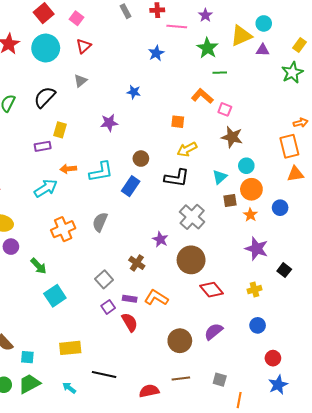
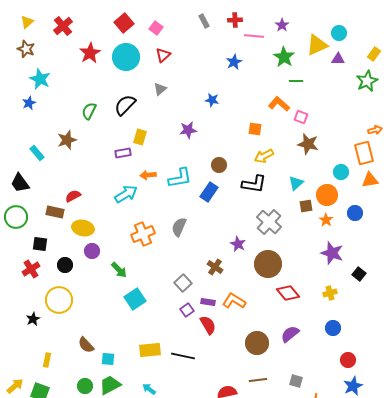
cyan circle: (246, 166) -> (341, 172), moved
black line: (104, 375) -> (183, 356), moved

